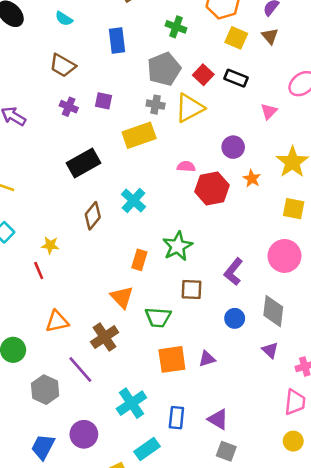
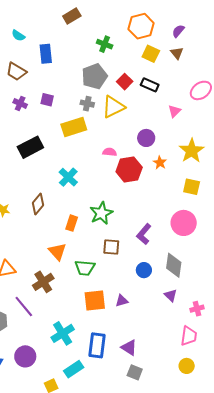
blue rectangle: (117, 40) -> (46, 54), moved
brown diamond: (93, 216) -> (38, 204), moved
blue rectangle: (176, 418) -> (97, 345), size x1.4

